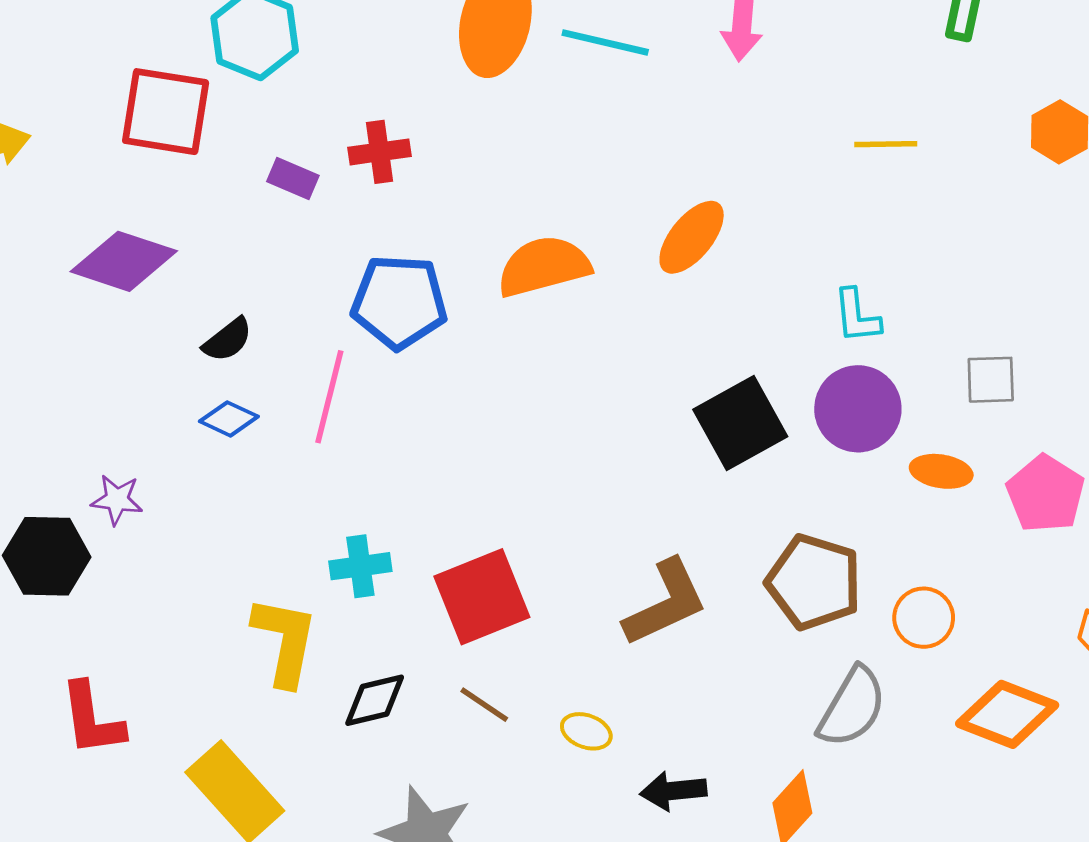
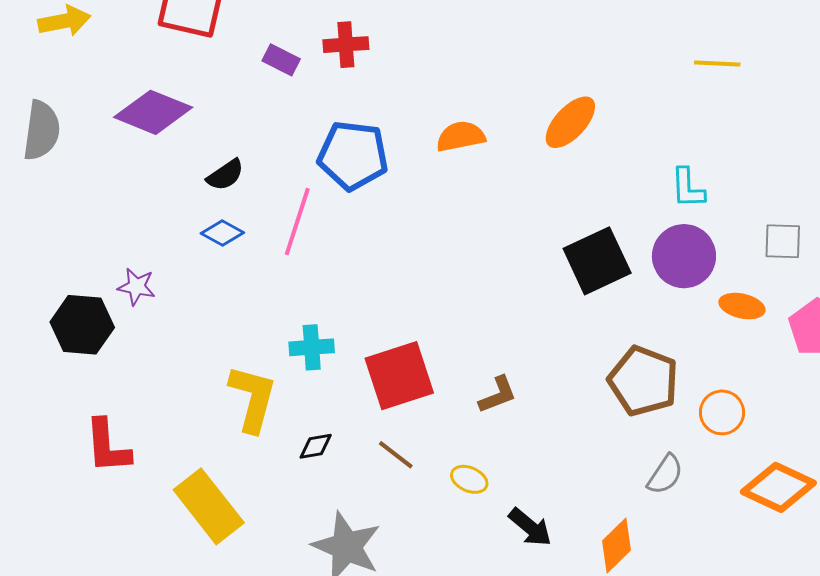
orange semicircle: (544, 266) -> (461, 136), size x0.7
brown L-shape: (665, 603) -> (498, 395), moved, size x0.6
black diamond: (375, 700) -> (316, 446), size x0.7
gray semicircle: (852, 707) -> (665, 475), size x0.7
black arrow: (673, 791) -> (530, 527), turned -138

